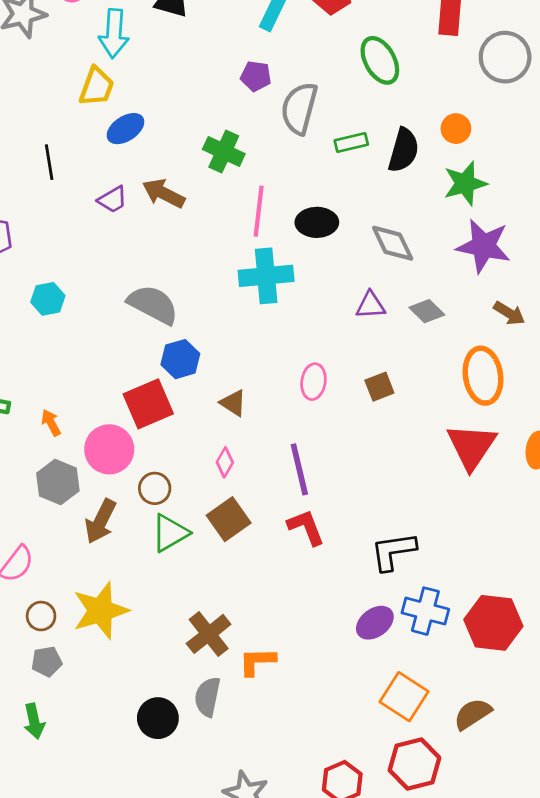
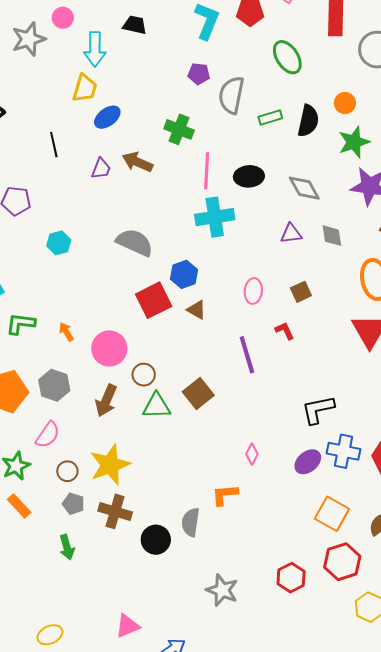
purple trapezoid: (113, 199) -> (101, 169), turned -35
gray diamond: (427, 311) -> (332, 236), turned 40
blue hexagon: (180, 359) -> (184, 274), moved
red square: (148, 404) -> (154, 300), moved
pink diamond: (225, 462) -> (252, 454), moved
gray hexagon: (58, 482) -> (54, 385), moved
red L-shape: (306, 527) -> (285, 331), moved, size x0.7
green triangle: (170, 533) -> (157, 406), turned 32
brown cross: (209, 634) -> (115, 511), moved, turned -32
gray pentagon: (47, 661) -> (73, 504), turned 30

